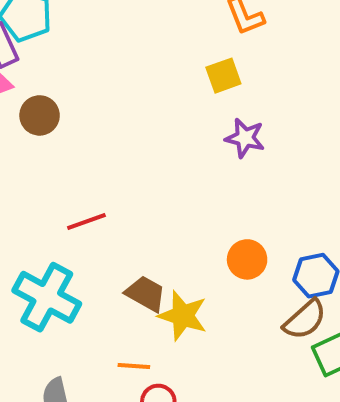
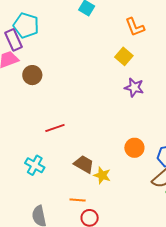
yellow square: (223, 76) -> (124, 56), turned -30
cyan cross: (47, 297) -> (35, 165), size x0.6
yellow star: (183, 316) -> (102, 175), size x0.7

